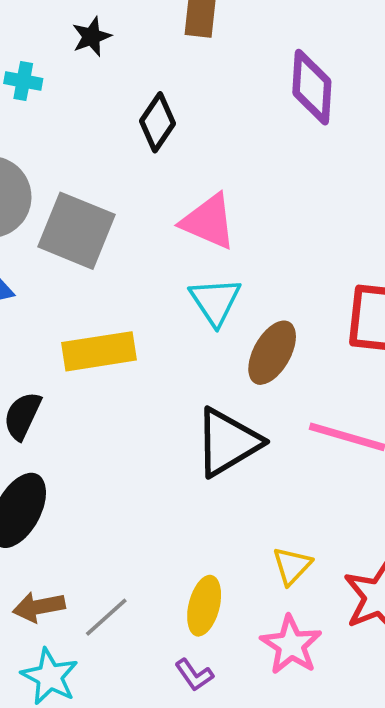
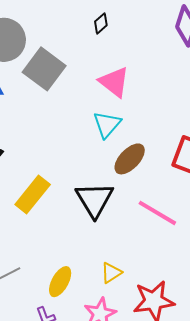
black diamond: (157, 122) -> (101, 23), size x0.7
yellow rectangle: (99, 351) -> (33, 194), moved, turned -57
black triangle: (228, 442) -> (94, 200), turned -45

